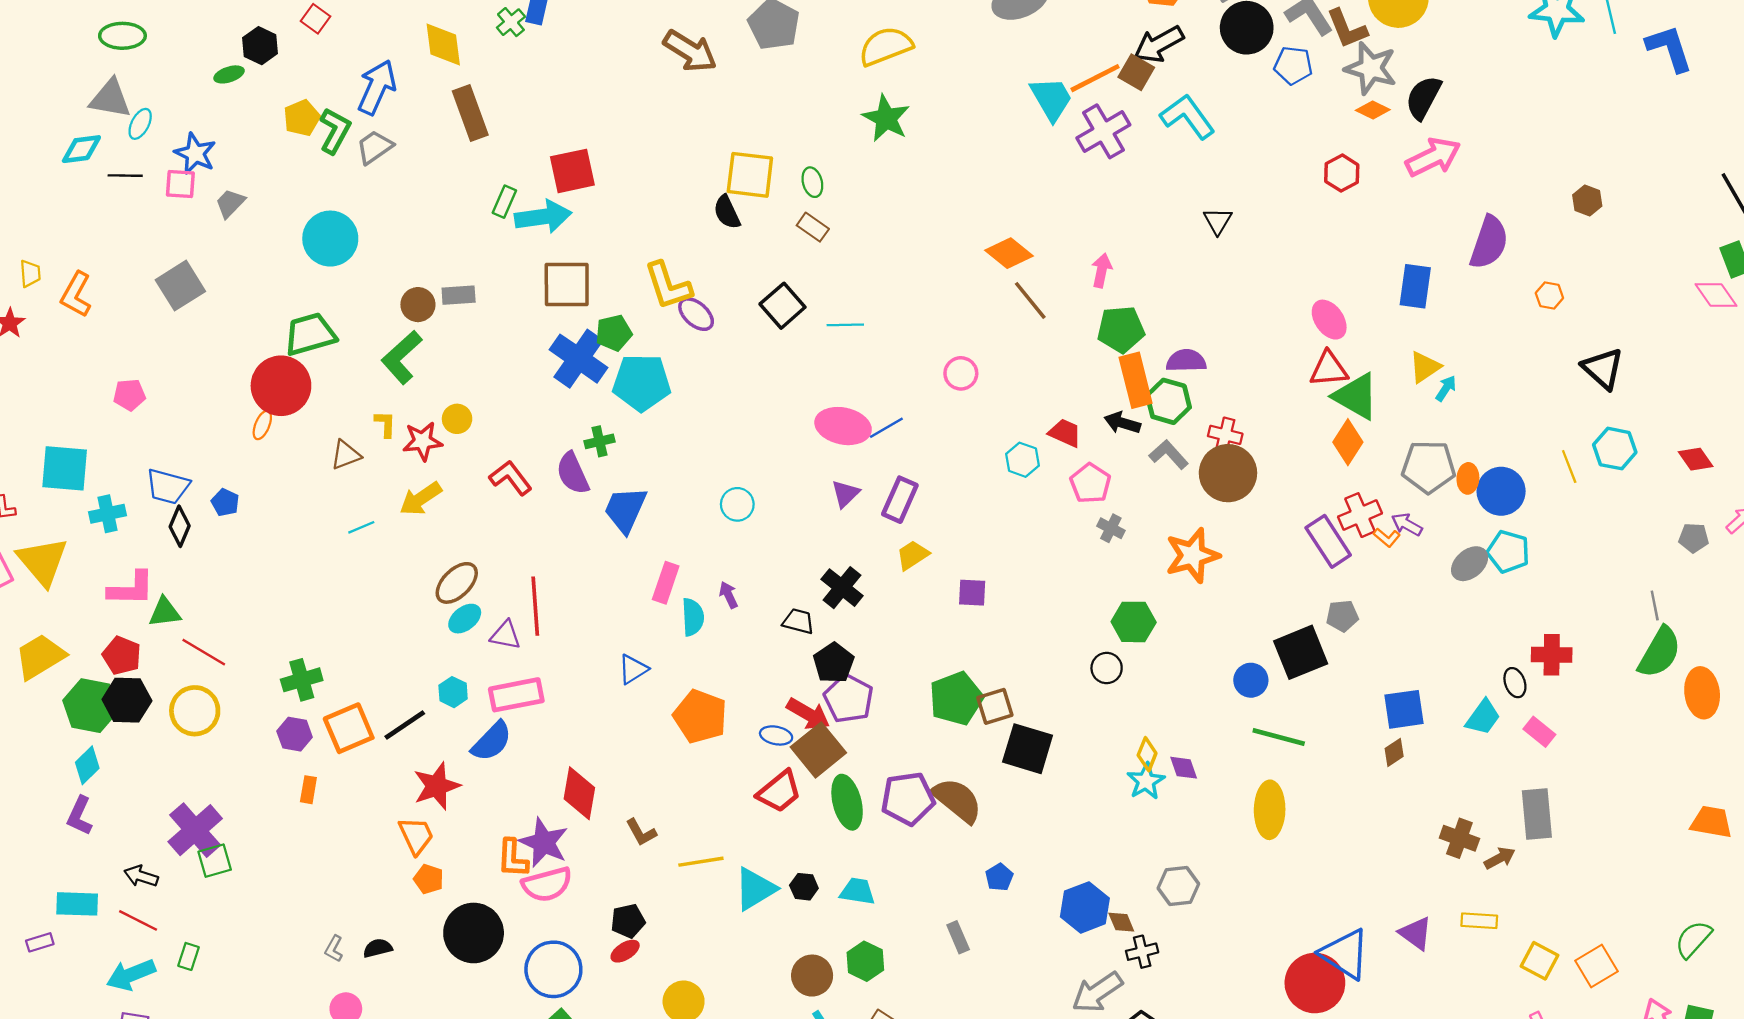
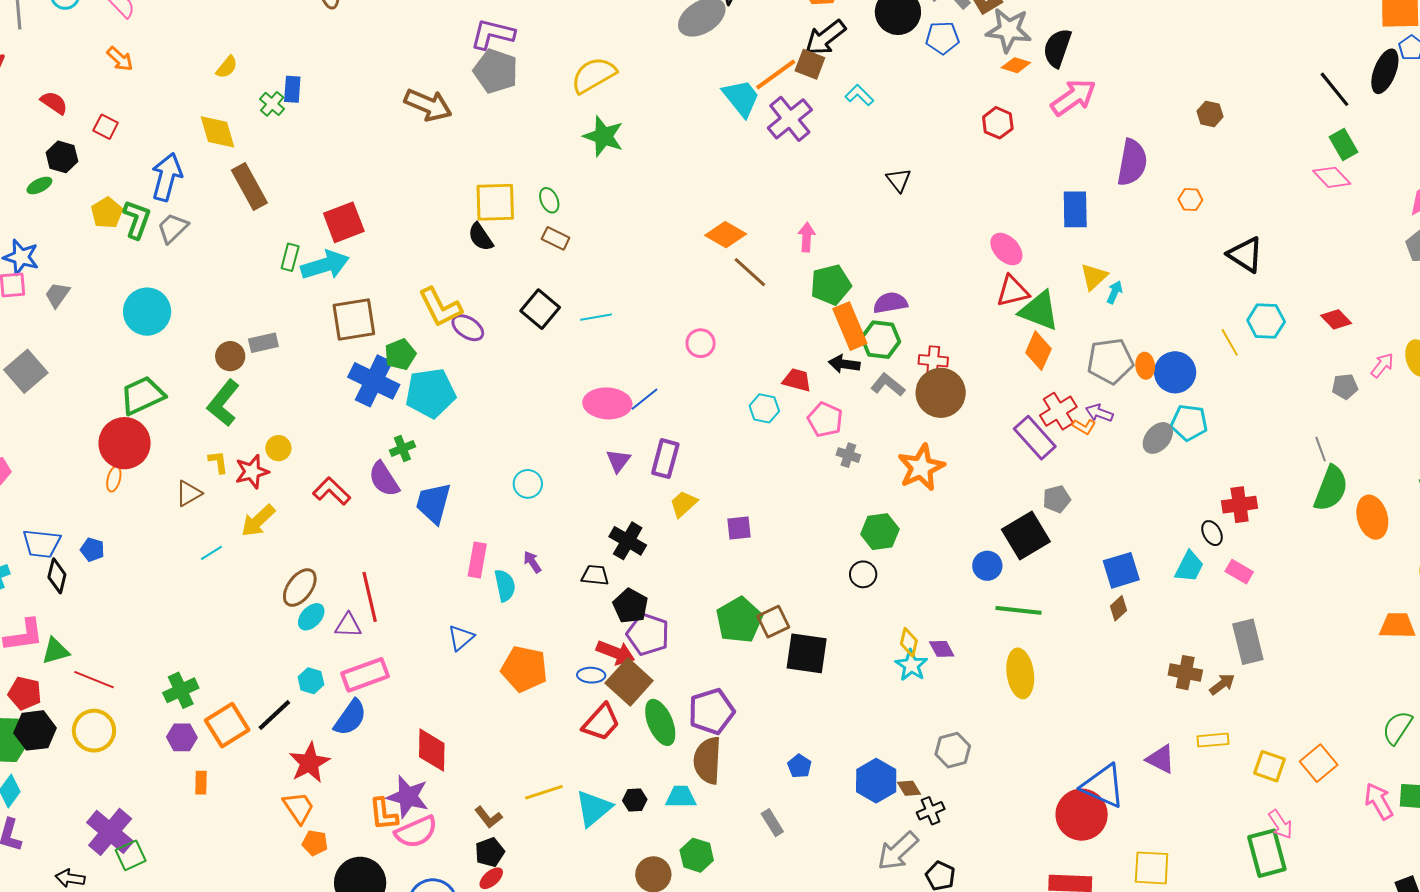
cyan L-shape: (1187, 117) -> (859, 95), size x0.6
brown semicircle: (957, 800) -> (708, 760), moved, turned -117
brown L-shape: (641, 832) -> (488, 817), moved

